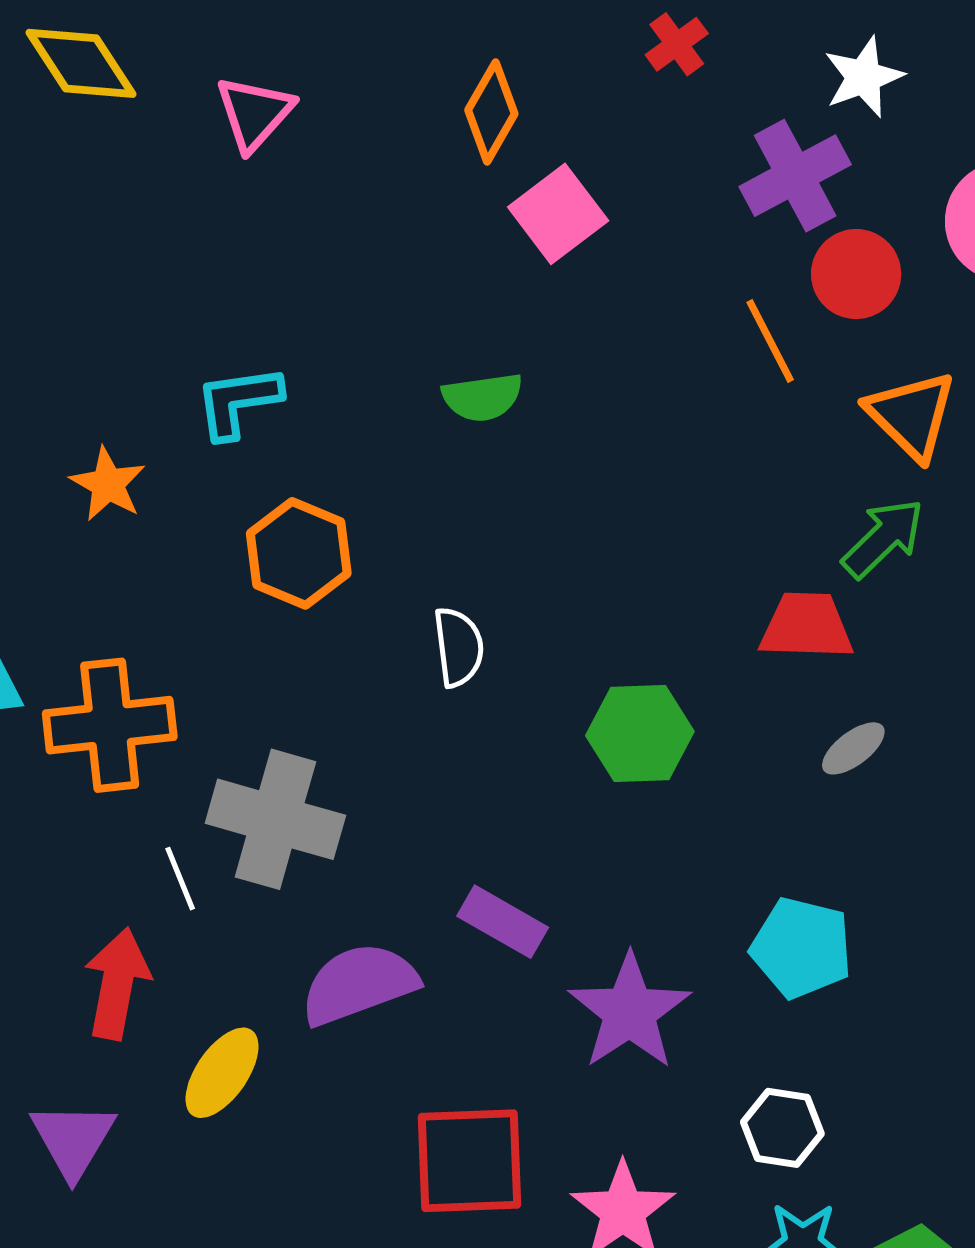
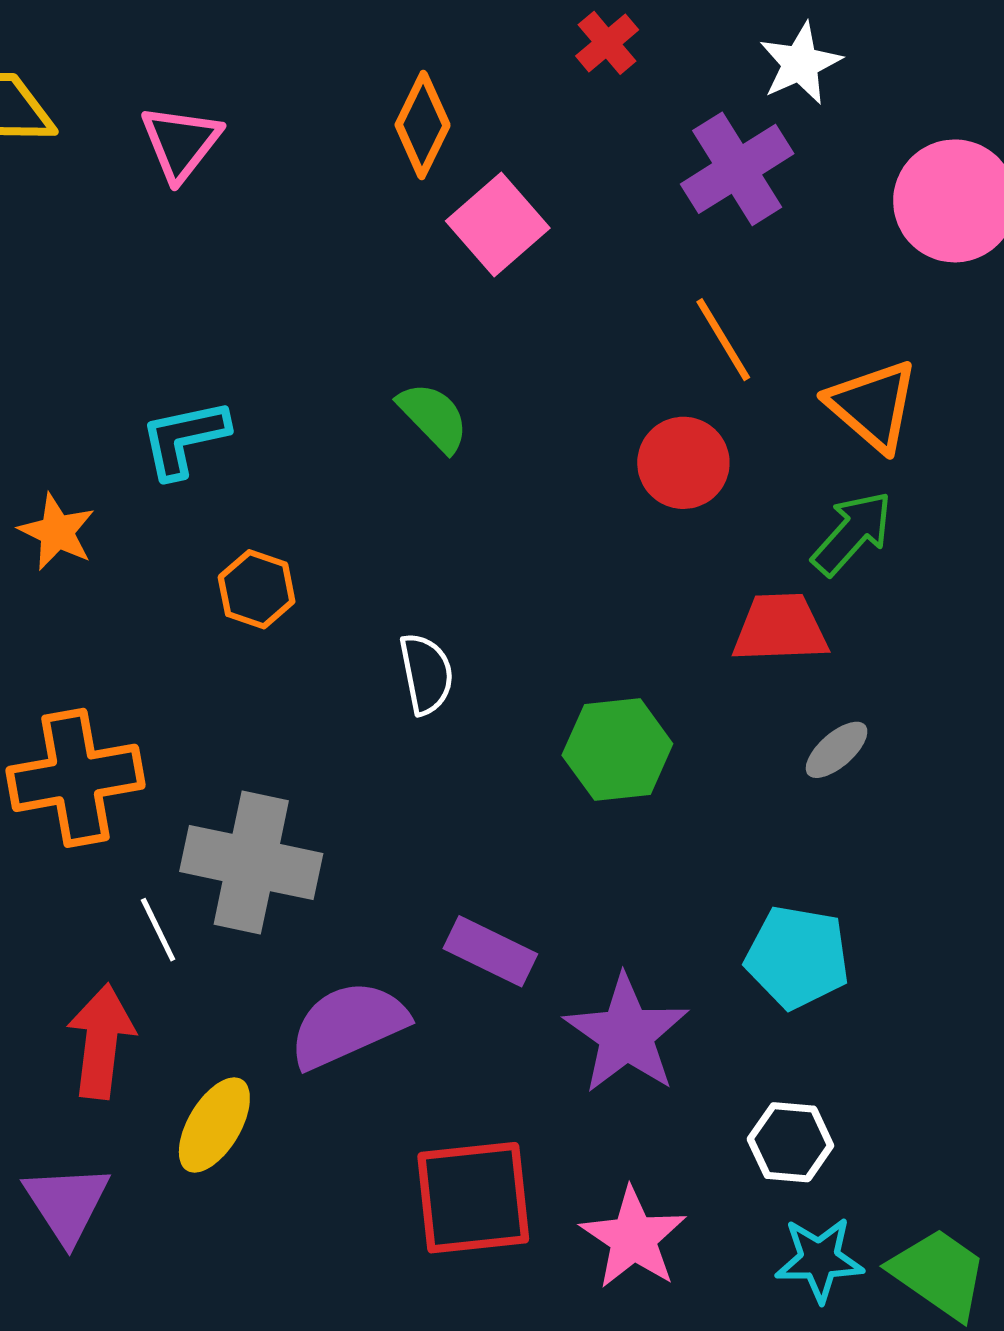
red circle: (856, 274) -> (683, 463), moved
green semicircle: (482, 397) -> (433, 417), turned -122
orange hexagon: (299, 553) -> (257, 589), size x0.7

